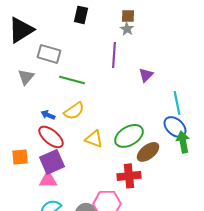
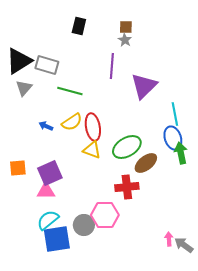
black triangle: (21, 30) -> (19, 61), moved
purple triangle: (146, 75) -> (144, 86), size x1.8
blue ellipse: (175, 127) -> (173, 138), turned 30
red ellipse: (51, 137) -> (93, 127), moved, turned 40

